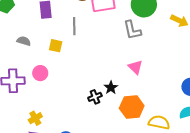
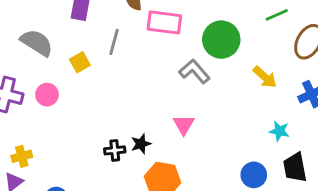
gray L-shape: (132, 30) -> (194, 71), turned 135
gray semicircle: (24, 41) -> (37, 43), size x1.6
yellow square: (56, 46) -> (80, 62), turned 32

